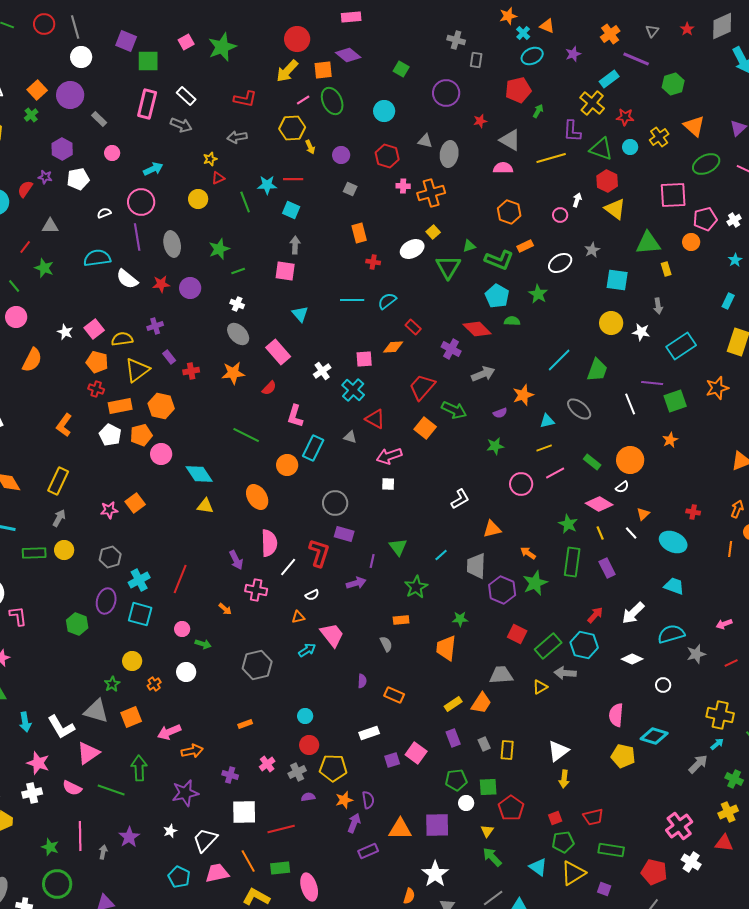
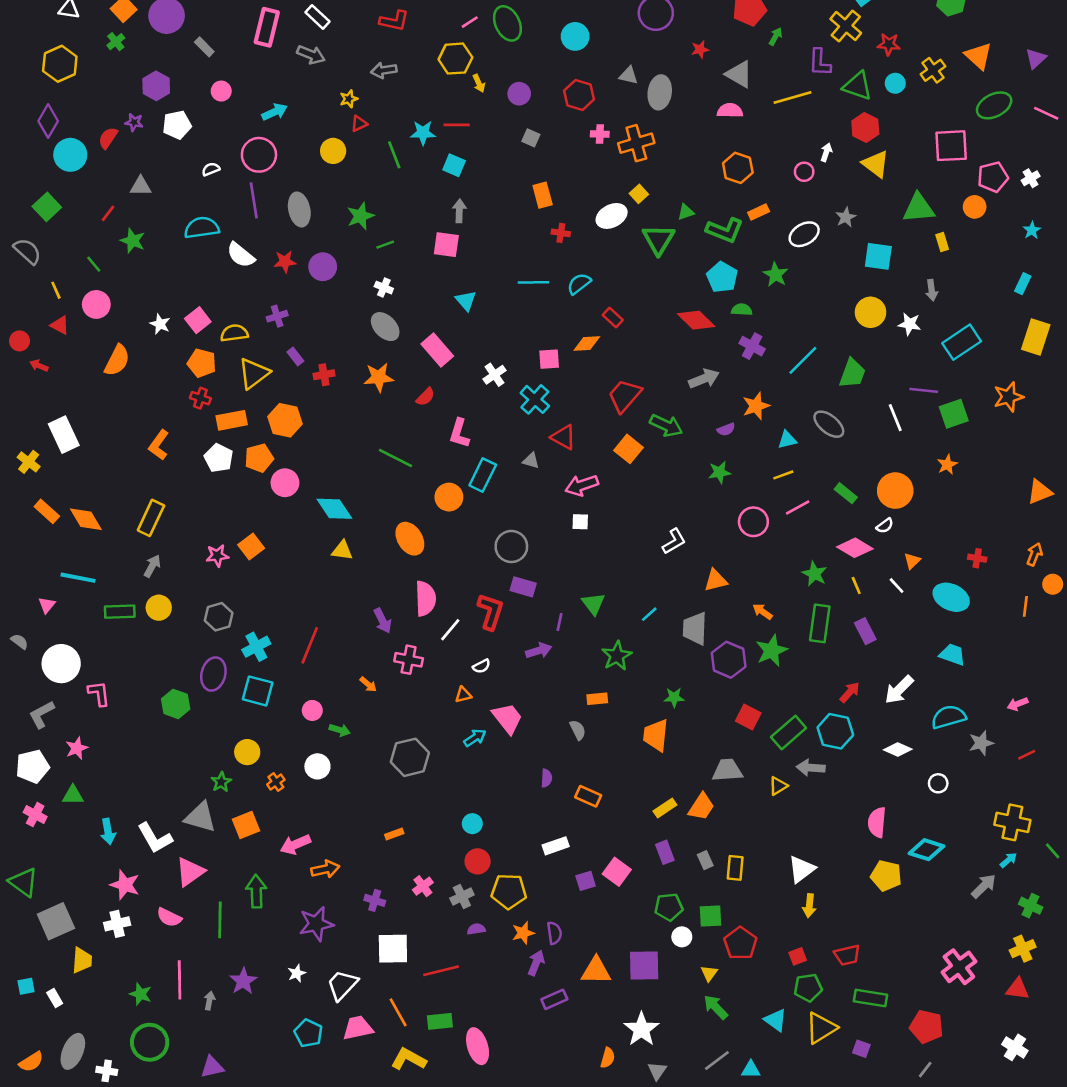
purple cross: (451, 349) -> (752, 346), moved
green line: (111, 790) -> (220, 920), turned 72
white cross: (691, 862) -> (1015, 1047), moved

